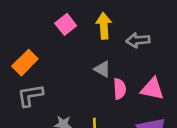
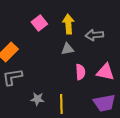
gray triangle: (102, 69) -> (67, 49), moved, turned -40

